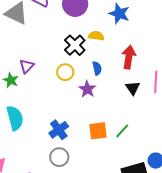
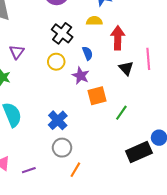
yellow semicircle: (96, 36) -> (94, 21), moved
purple triangle: (27, 66) -> (17, 52), moved
orange square: (98, 131) -> (97, 96), moved

